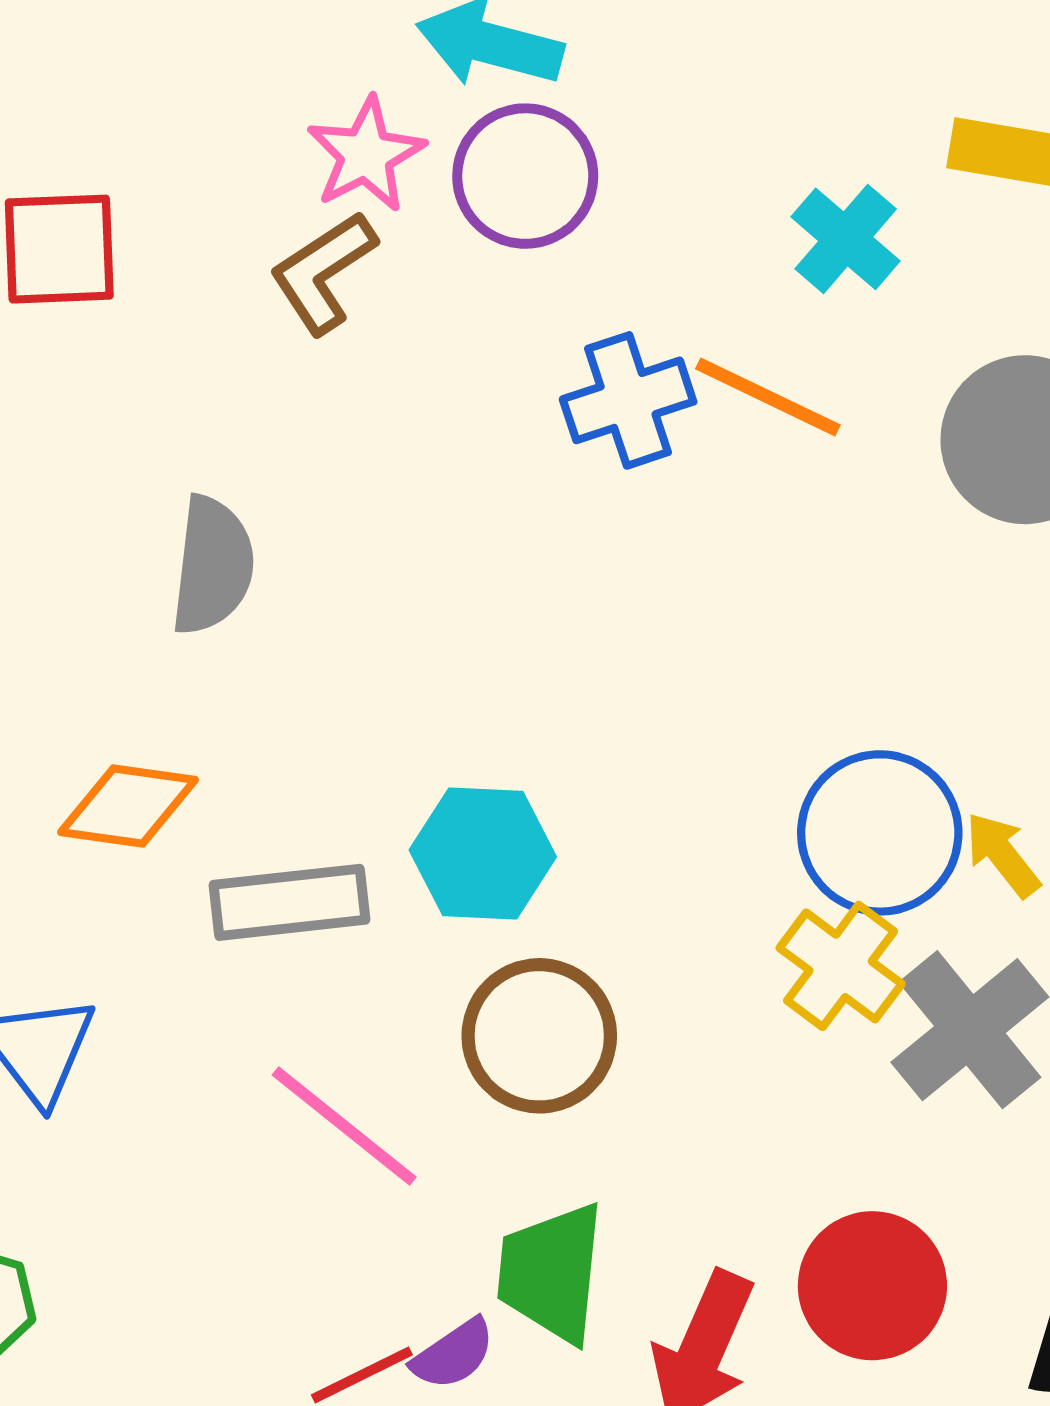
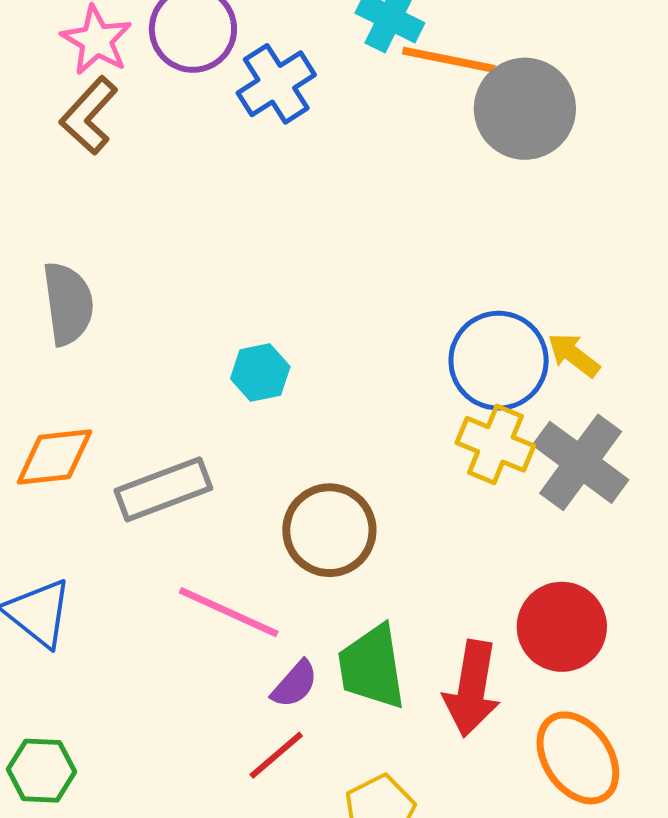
orange line: (768, 397) -> (449, 60), moved
blue cross: (628, 400) -> (276, 84), moved
cyan hexagon: (483, 853) -> (260, 373), moved, size x0.7
purple semicircle: (453, 1354) -> (295, 684), moved

